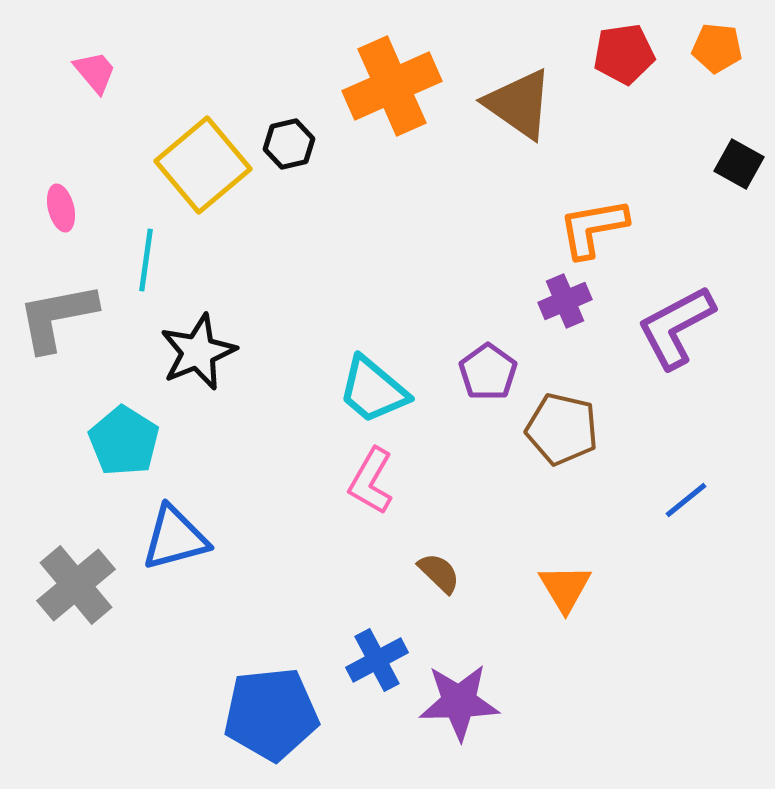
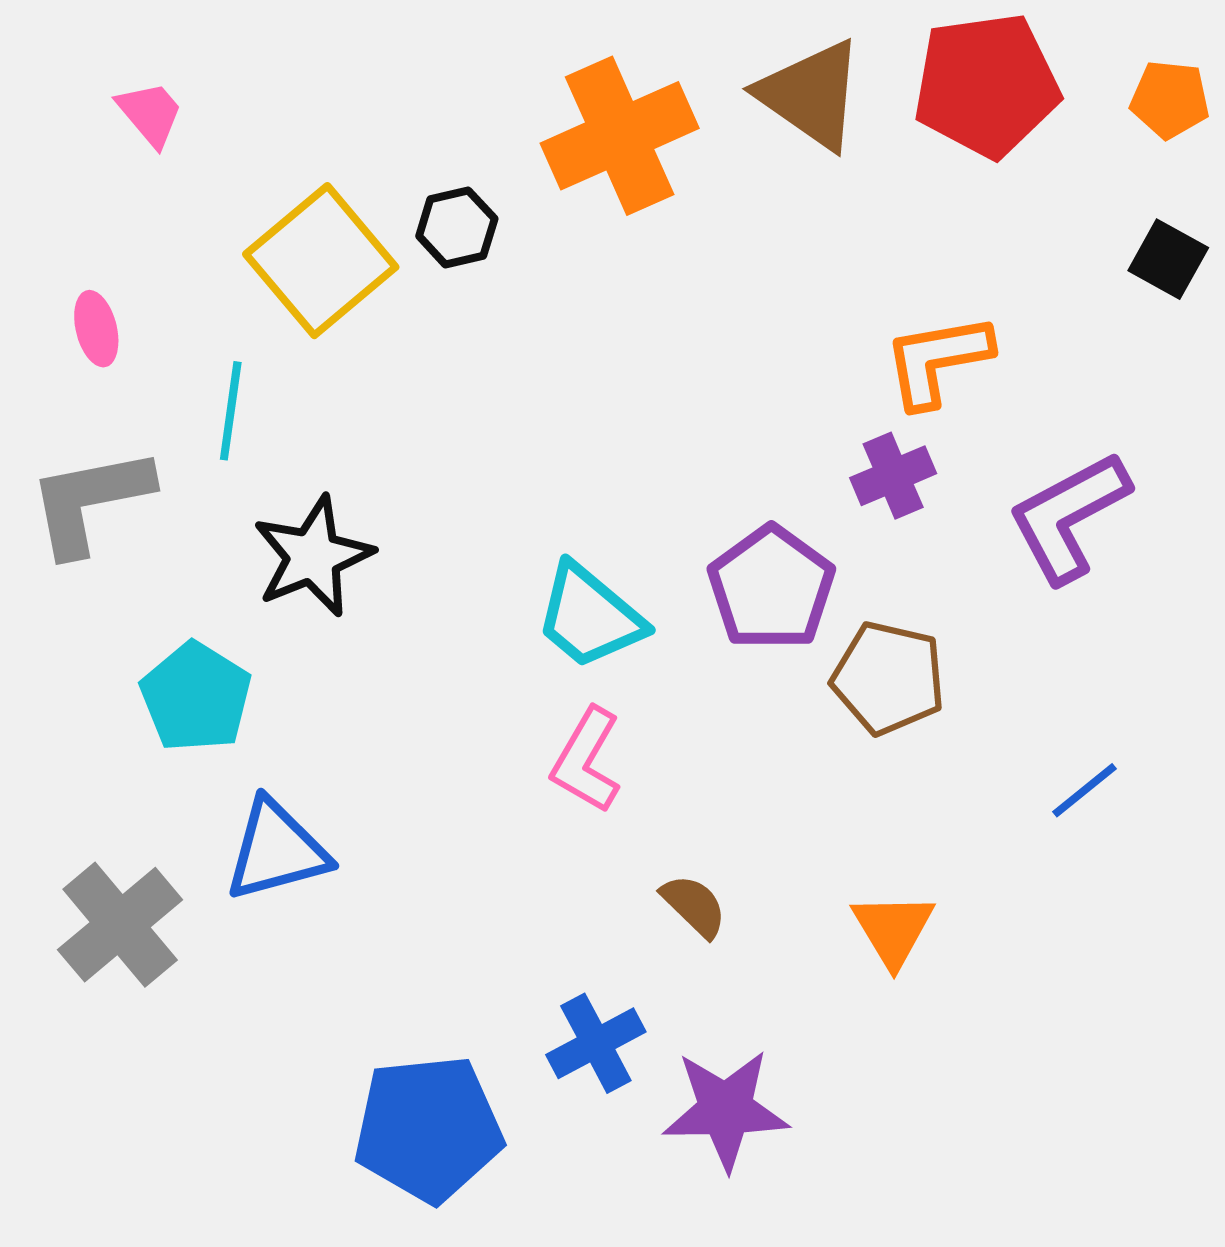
orange pentagon: (717, 48) -> (1170, 99), moved
red pentagon: (624, 54) -> (986, 85), size x1.5
brown triangle: (519, 104) -> (811, 95), moved
purple pentagon: (488, 372) -> (771, 588), size x1.4

